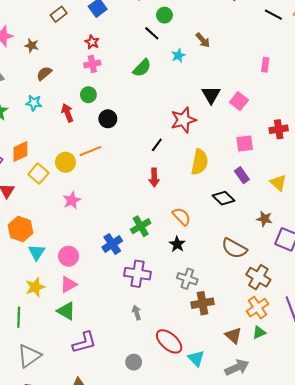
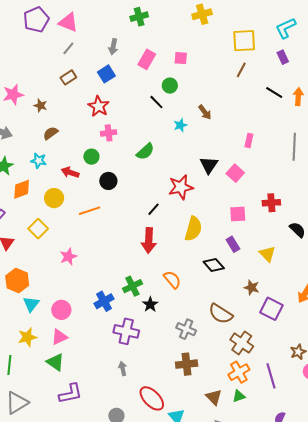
red star: (92, 42) -> (99, 106), size x1.5
pink cross: (92, 64) -> (109, 133), moved
pink rectangle: (265, 65) -> (249, 141), moved
green semicircle: (142, 68) -> (145, 152), moved
red arrow: (67, 113) -> (70, 172), turned -54
orange diamond: (20, 151) -> (22, 189), moved
yellow circle: (65, 162) -> (54, 198), moved
red arrow: (154, 178) -> (149, 240), size x1.4
black star: (177, 244) -> (150, 304), moved
gray cross: (187, 279) -> (186, 329), moved

